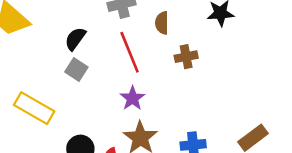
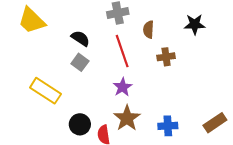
black semicircle: (75, 39) -> (80, 38), turned 84

